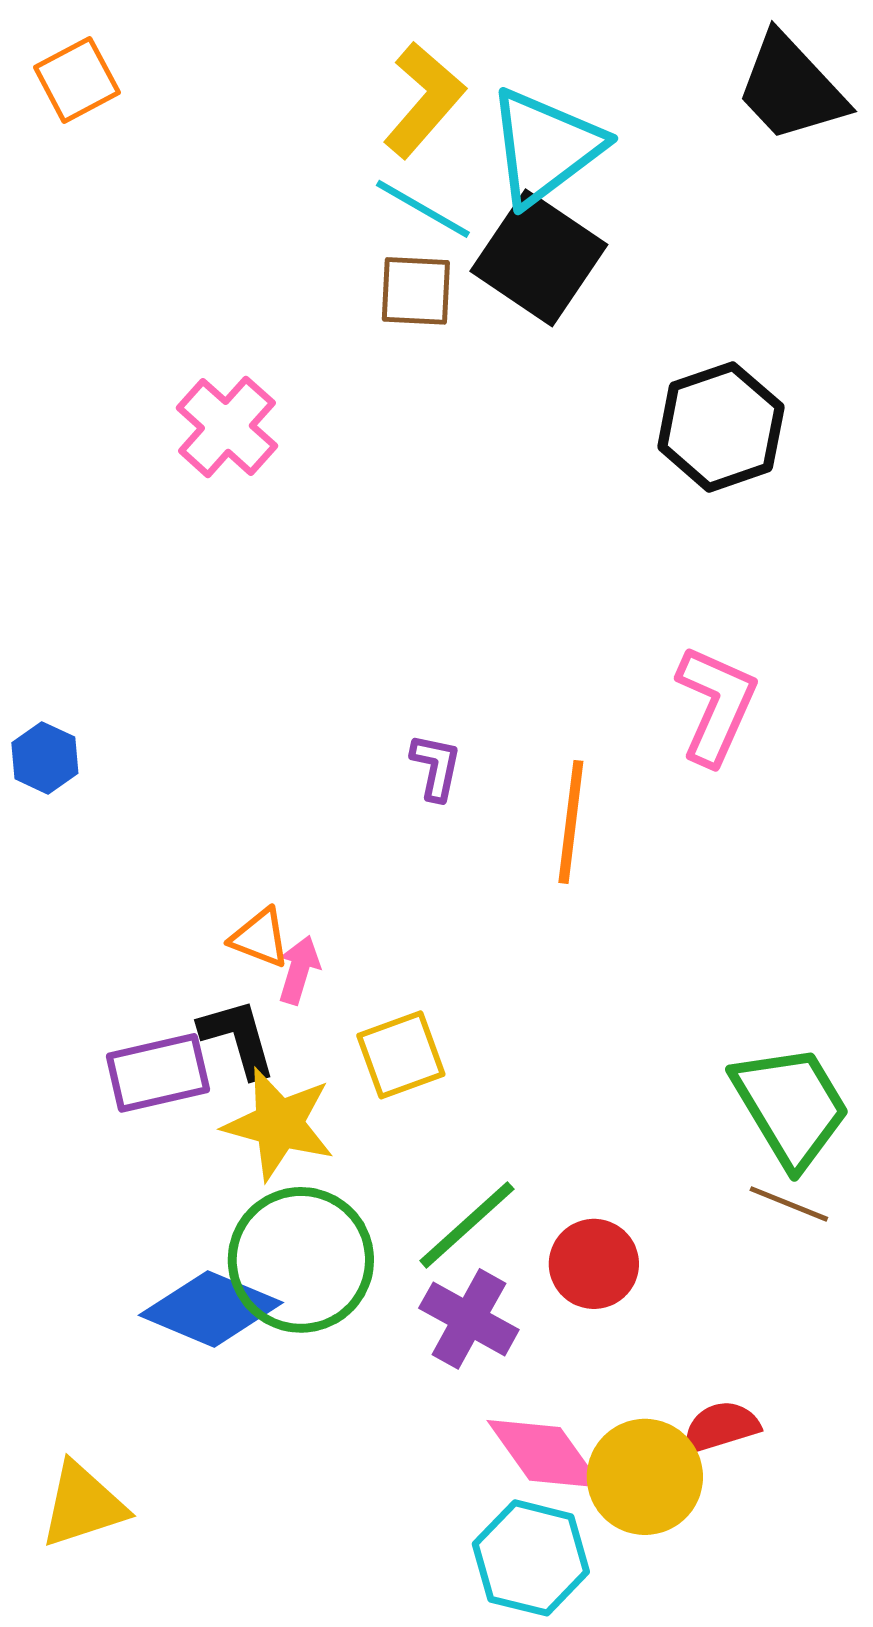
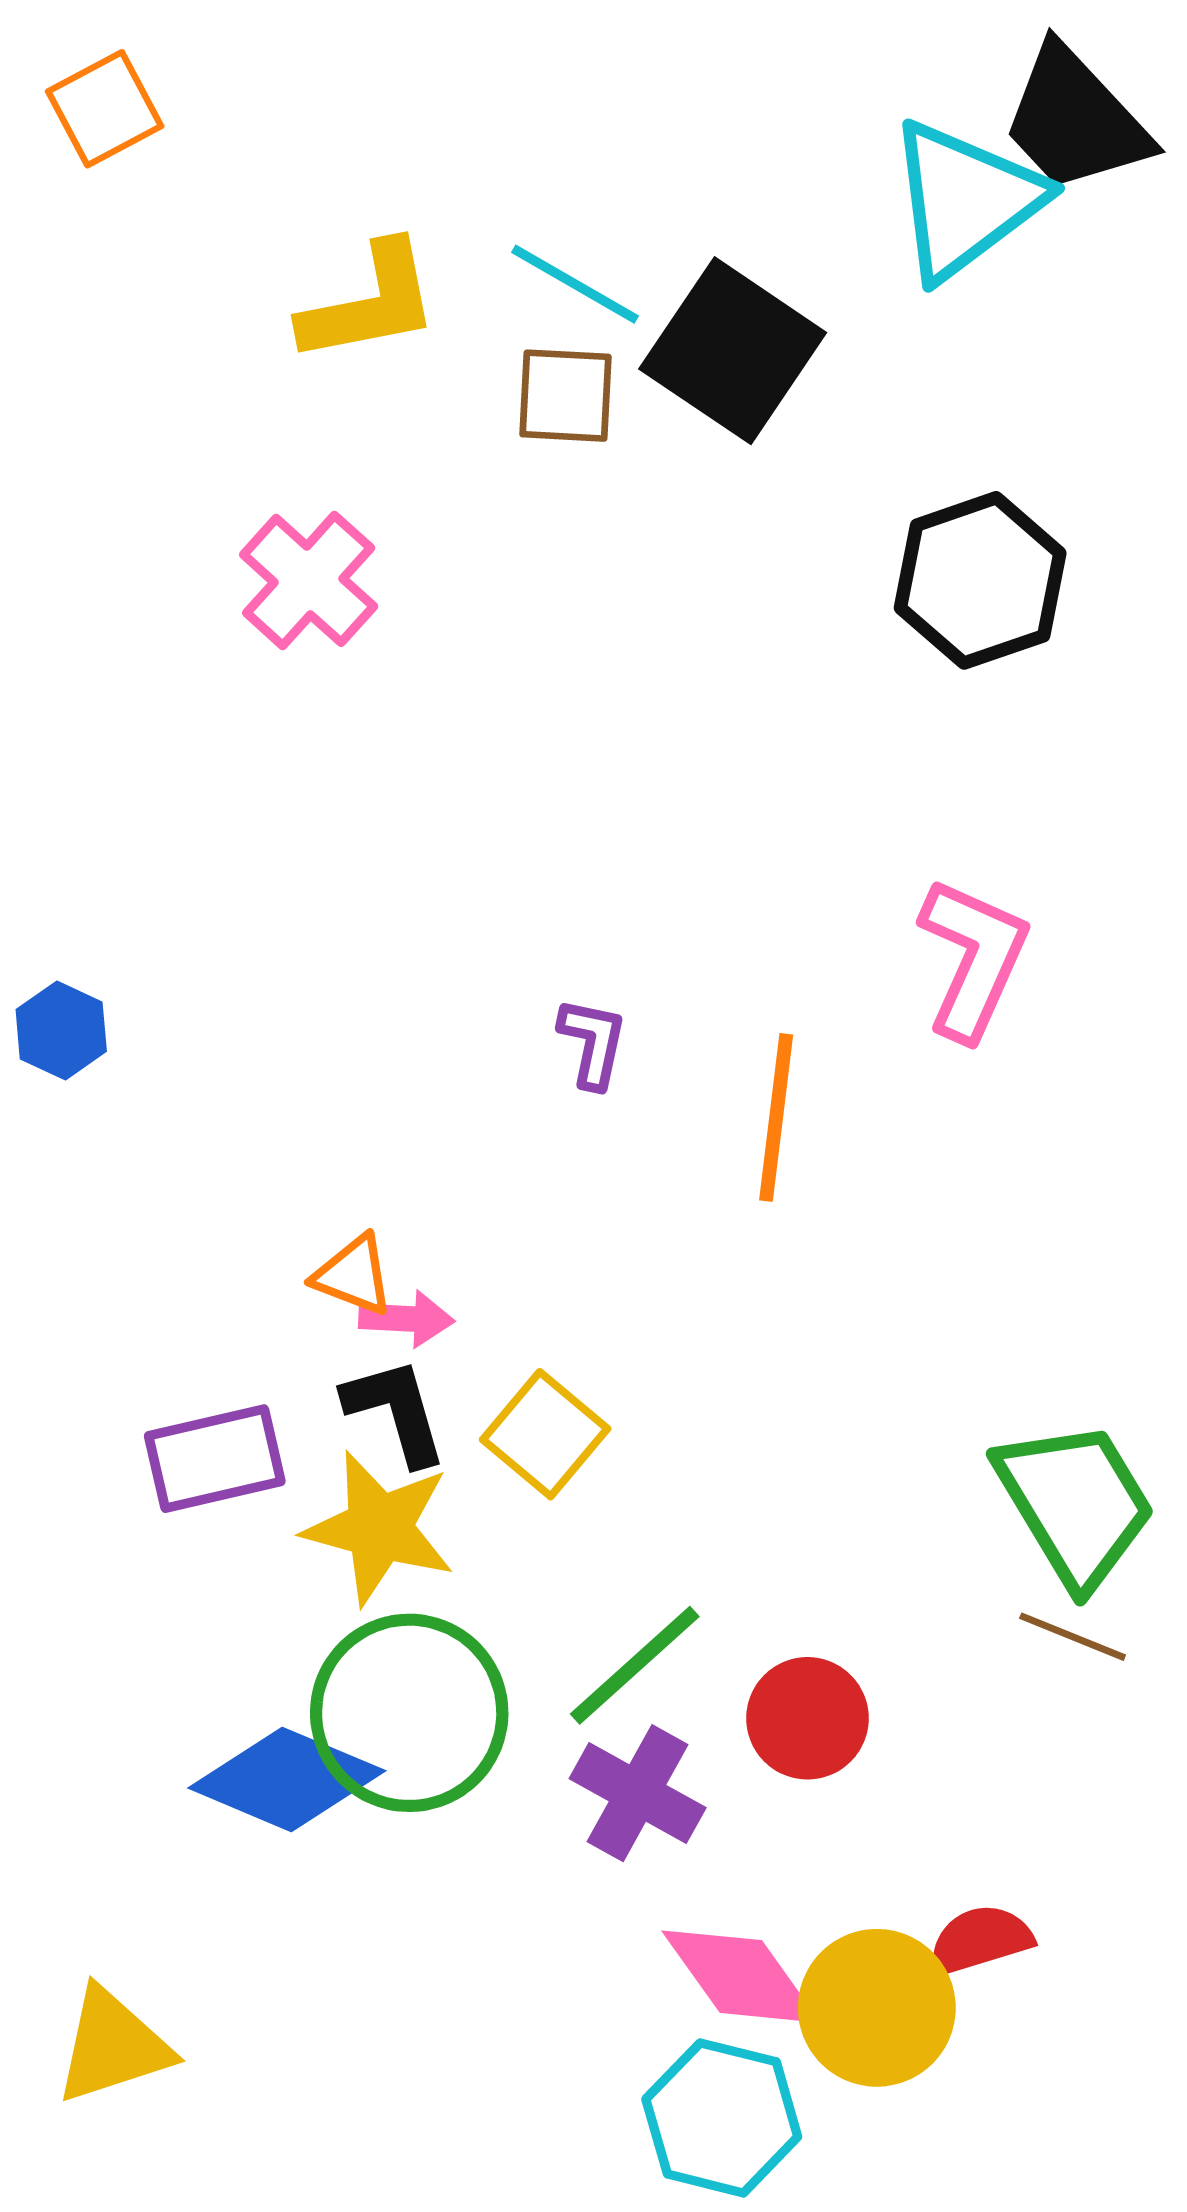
yellow L-shape: (424, 100) -> (370, 303), moved, turned 38
cyan triangle: (545, 147) -> (965, 200), moved
pink arrow: (299, 970) -> (406, 1319), turned 76
black L-shape: (238, 1038) -> (396, 1411), moved
yellow square: (401, 1055) -> (545, 1434), turned -30

